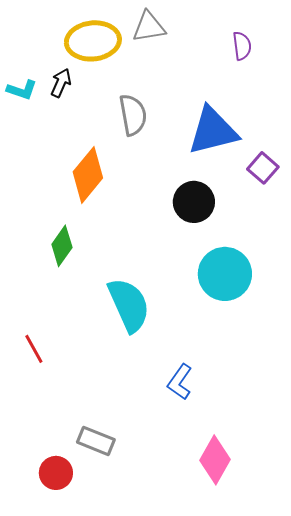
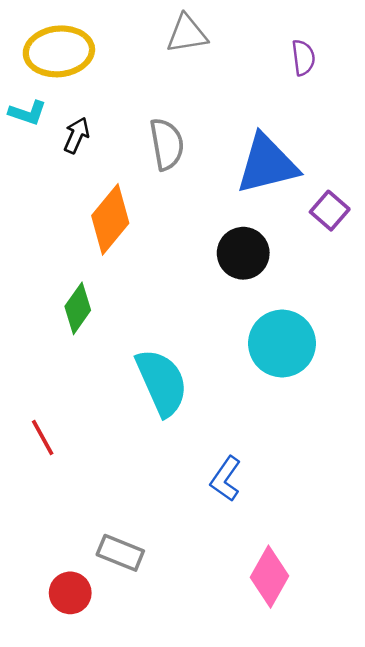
yellow ellipse: (93, 41) -> (59, 51), moved
black arrow: (61, 83) -> (76, 135), moved

